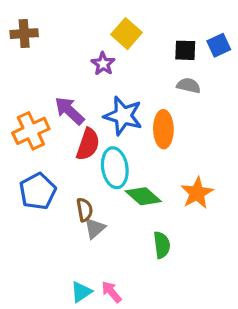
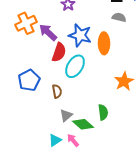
orange cross: (31, 131) -> (26, 23), moved
cyan ellipse: (115, 168) -> (75, 66), turned 40
green diamond: (143, 196) -> (83, 124), moved
gray triangle: (95, 228) -> (66, 115), moved

